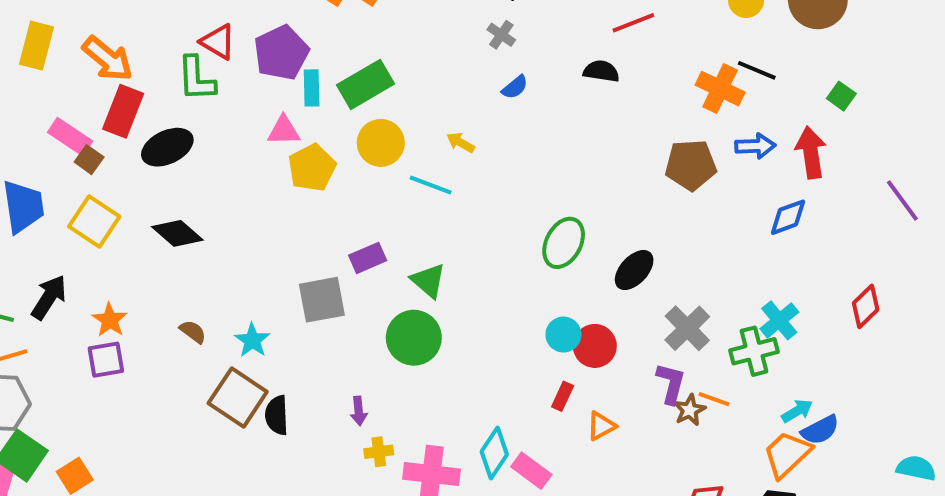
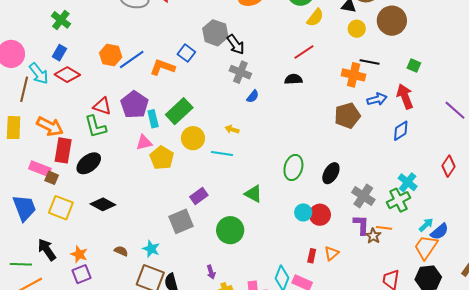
gray cross: (501, 35) -> (240, 72), size x1.5
green triangle: (428, 281) -> (253, 194), moved
black arrow: (49, 297) -> (47, 250), turned -55
red rectangle: (563, 396) -> (312, 256), moved

